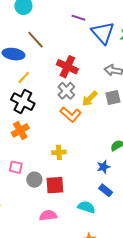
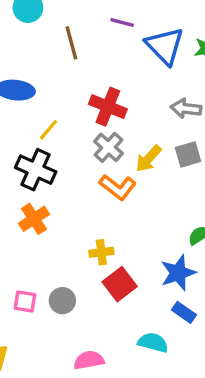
brown line: (35, 40) -> (71, 43), moved, turned 30
yellow line: (24, 77) -> (49, 130), moved
pink square: (16, 167) -> (25, 301), moved
blue star: (103, 167) -> (178, 273), size x1.5
red square: (55, 185) -> (120, 284), moved, turned -30

